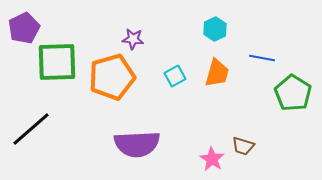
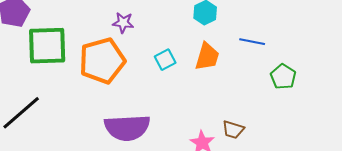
green pentagon: (293, 93) -> (283, 77), size x0.7

